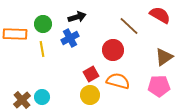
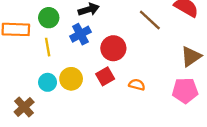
red circle: (113, 50) -> (113, 48), moved
orange semicircle: (118, 81) -> (137, 85), size x0.6
yellow circle: (90, 95) -> (71, 79), moved
cyan circle: (42, 97) -> (48, 82), moved

